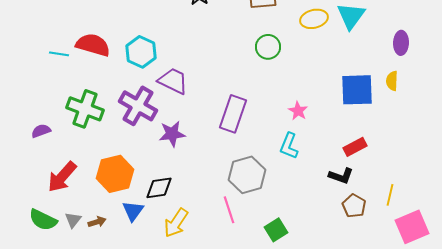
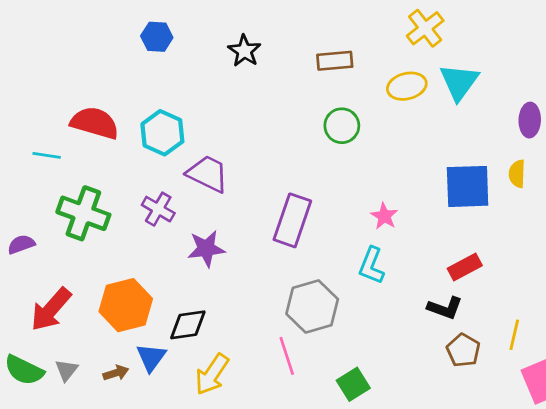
cyan line: (59, 54) -> (47, 155), moved
purple cross: (138, 106) -> (158, 209), size x0.6
brown arrow: (97, 222) -> (116, 373), moved

